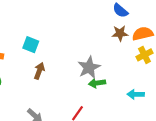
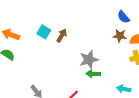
brown arrow: (39, 71) -> (62, 36), moved

